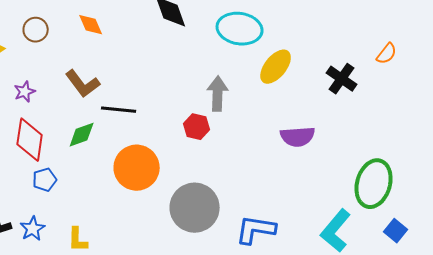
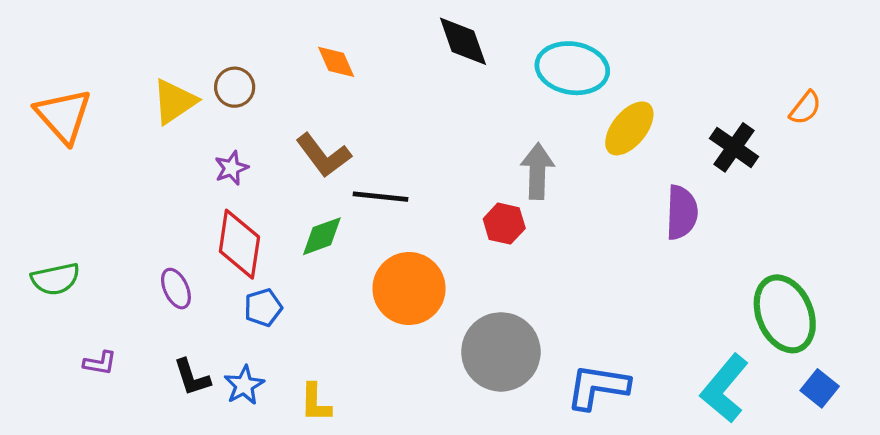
brown circle: (36, 30) -> (235, 87), moved
purple semicircle: (298, 137) -> (682, 212), moved, turned -84
green ellipse: (374, 184) -> (785, 314), turned -39

